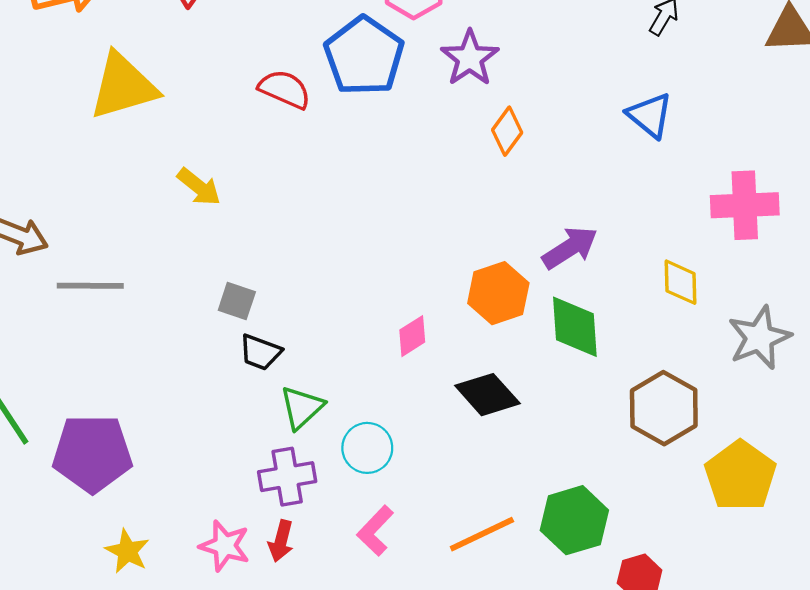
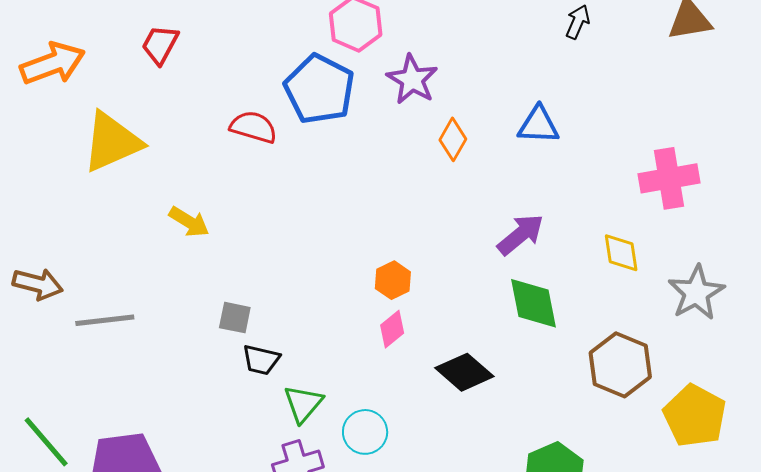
blue triangle: (650, 115) -> (539, 125), moved, turned -30
orange hexagon: (498, 293) -> (393, 280), moved, size x0.7

